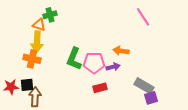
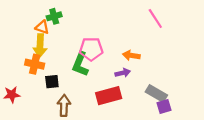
pink pentagon: (94, 63) -> (91, 49), moved
black square: (27, 85) -> (52, 82), moved
red rectangle: (100, 88) -> (109, 96), size x1.6
brown arrow: (35, 97) -> (64, 105), moved

